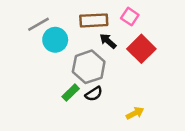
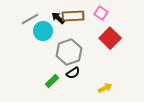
black arrow: (108, 41) -> (58, 18), moved
green rectangle: (71, 93) -> (52, 81), moved

